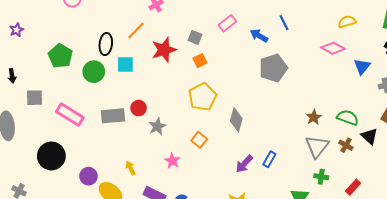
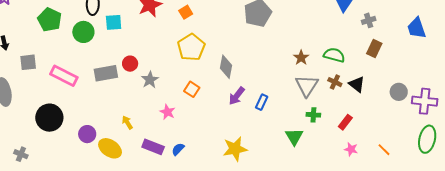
black triangle: (369, 136) -> (357, 84), moved
purple arrow: (244, 164) -> (237, 96), moved

